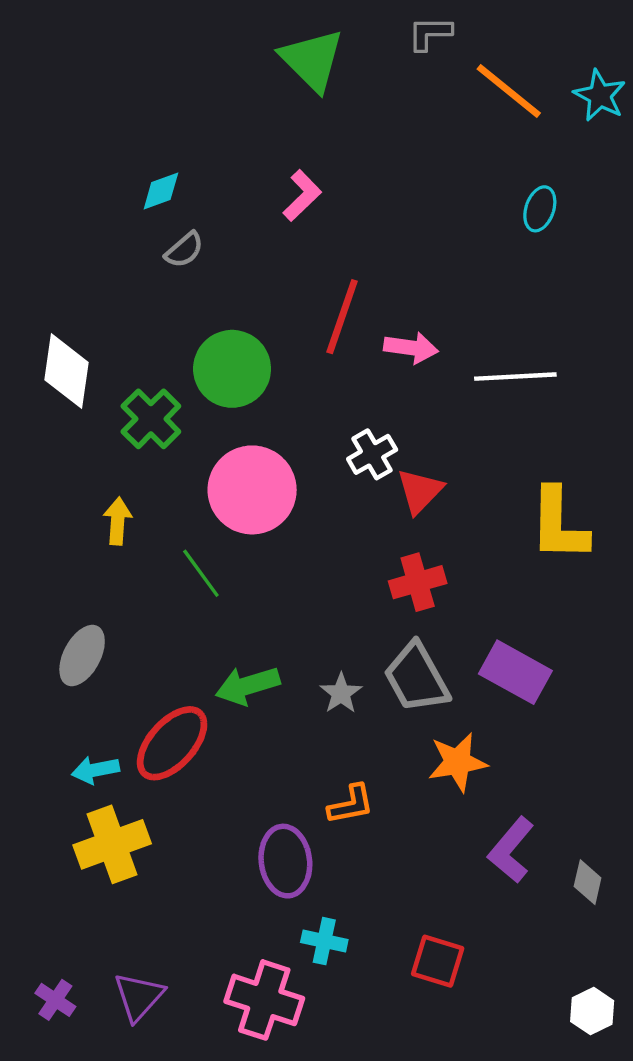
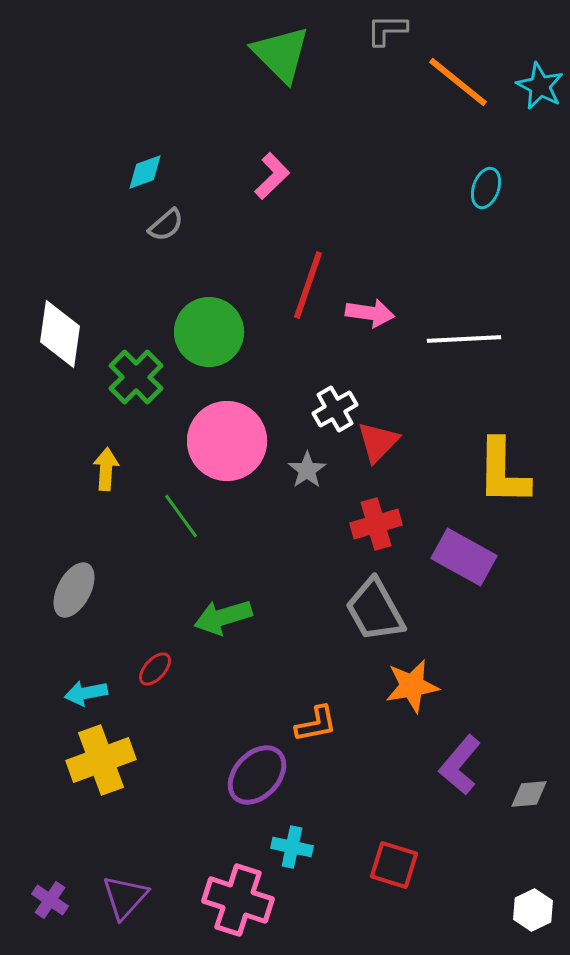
purple rectangle: (515, 672) -> (464, 557), moved
gray star: (341, 693) -> (307, 470), moved
red ellipse: (172, 743) -> (155, 669), size x0.5
purple ellipse: (285, 861) -> (257, 775), turned 50
gray diamond: (588, 882) -> (529, 794), turned 72

